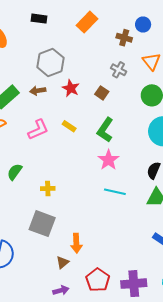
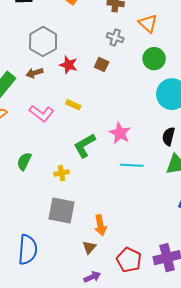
pink L-shape: (38, 130) -> (42, 113), turned 70
green L-shape: (105, 130) -> (85, 146), moved, turned 35

